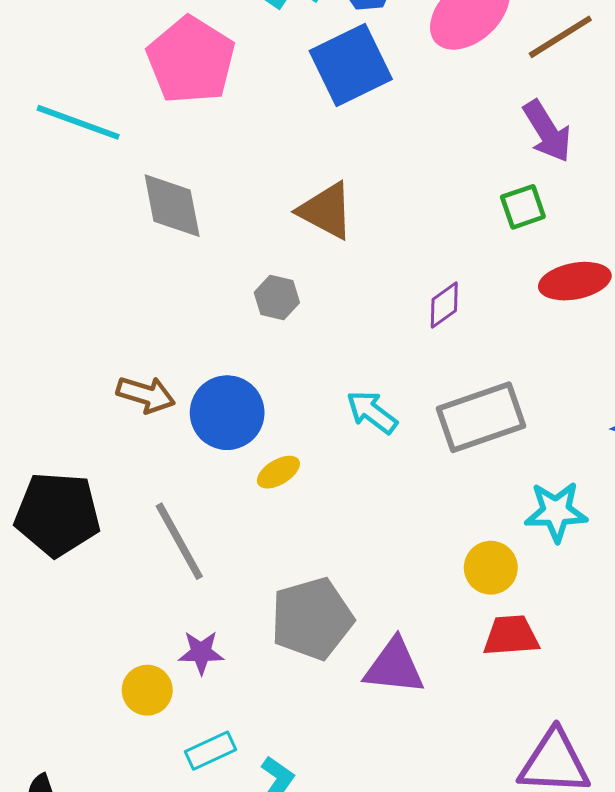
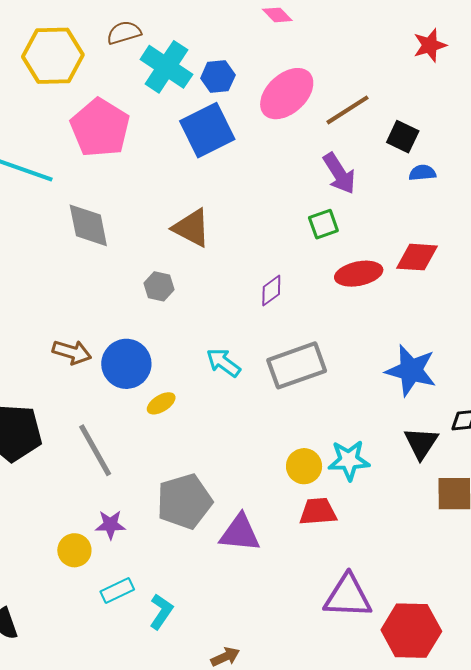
cyan star: (556, 512) -> (349, 460), moved

